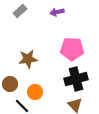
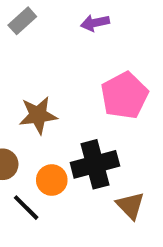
pink pentagon: (72, 49) -> (124, 96), turned -30
black cross: (76, 79) -> (95, 164), moved

